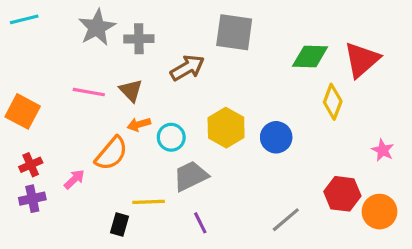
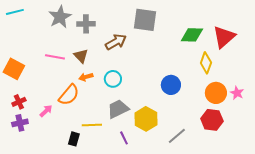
yellow hexagon: (226, 128) -> (146, 119), moved
cyan circle: (171, 137) -> (113, 79), moved
orange circle: (380, 212) -> (216, 93), moved

